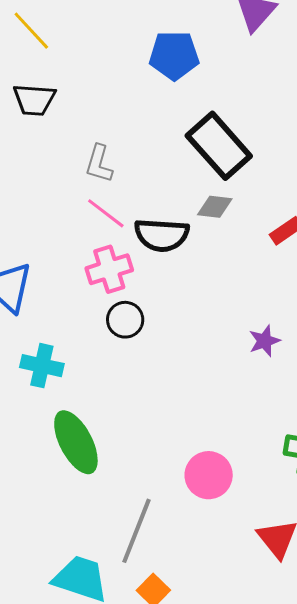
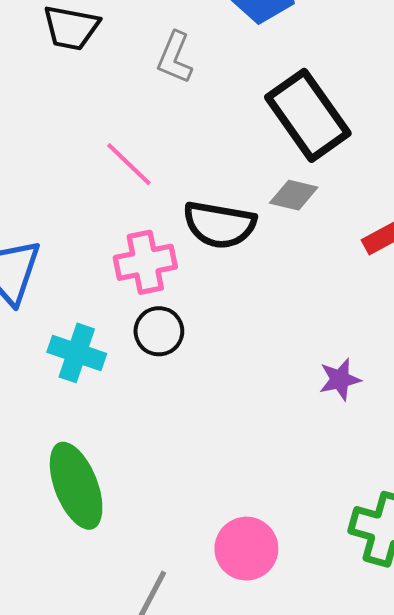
gray L-shape: (99, 164) -> (175, 58), moved
pink line: (106, 213) -> (129, 164), moved
cyan cross: (42, 366) -> (77, 353), moved

